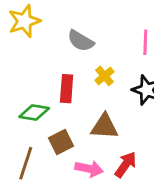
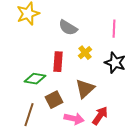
brown triangle: (105, 127) -> (85, 89), turned -45

